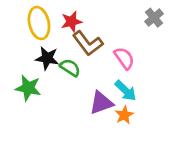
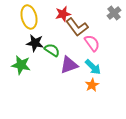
red star: (71, 22) -> (63, 14), moved
brown L-shape: (88, 43) -> (77, 27), moved
purple triangle: (101, 103) -> (69, 65), moved

